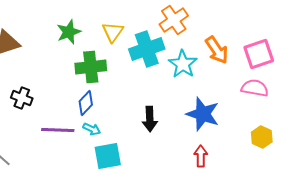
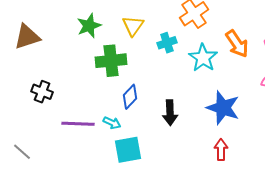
cyan cross: (147, 49) -> (167, 43), size x0.6
blue diamond: (86, 103) -> (130, 97), moved

